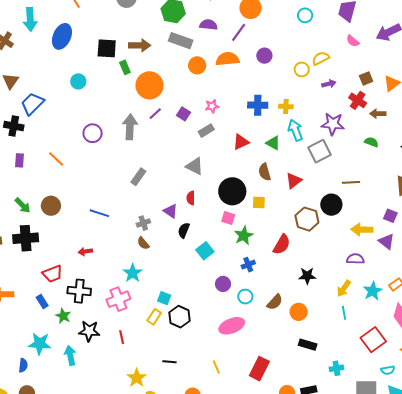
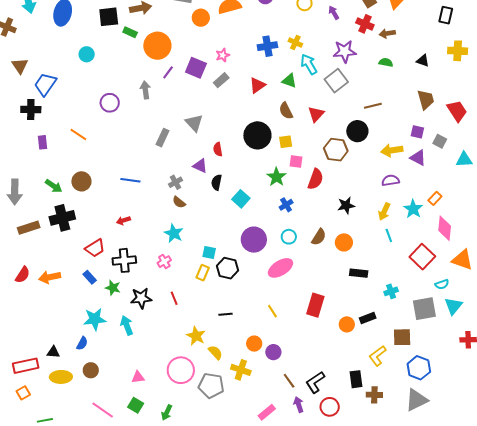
green rectangle: (125, 67) -> (130, 32), turned -32
purple arrow: (329, 84) -> (334, 13), turned -96
yellow cross: (286, 106) -> (295, 43), turned 32
purple square: (184, 114) -> (196, 68), size x1.5
gray arrow: (130, 127) -> (145, 90), size x0.7
gray triangle: (195, 166) -> (194, 123), moved, turned 30
pink square: (228, 218) -> (296, 162), moved
purple circle: (223, 284) -> (254, 240), moved, size x1.6
pink cross: (118, 299) -> (164, 262), size x0.6
blue semicircle: (23, 365) -> (82, 343), turned 32

